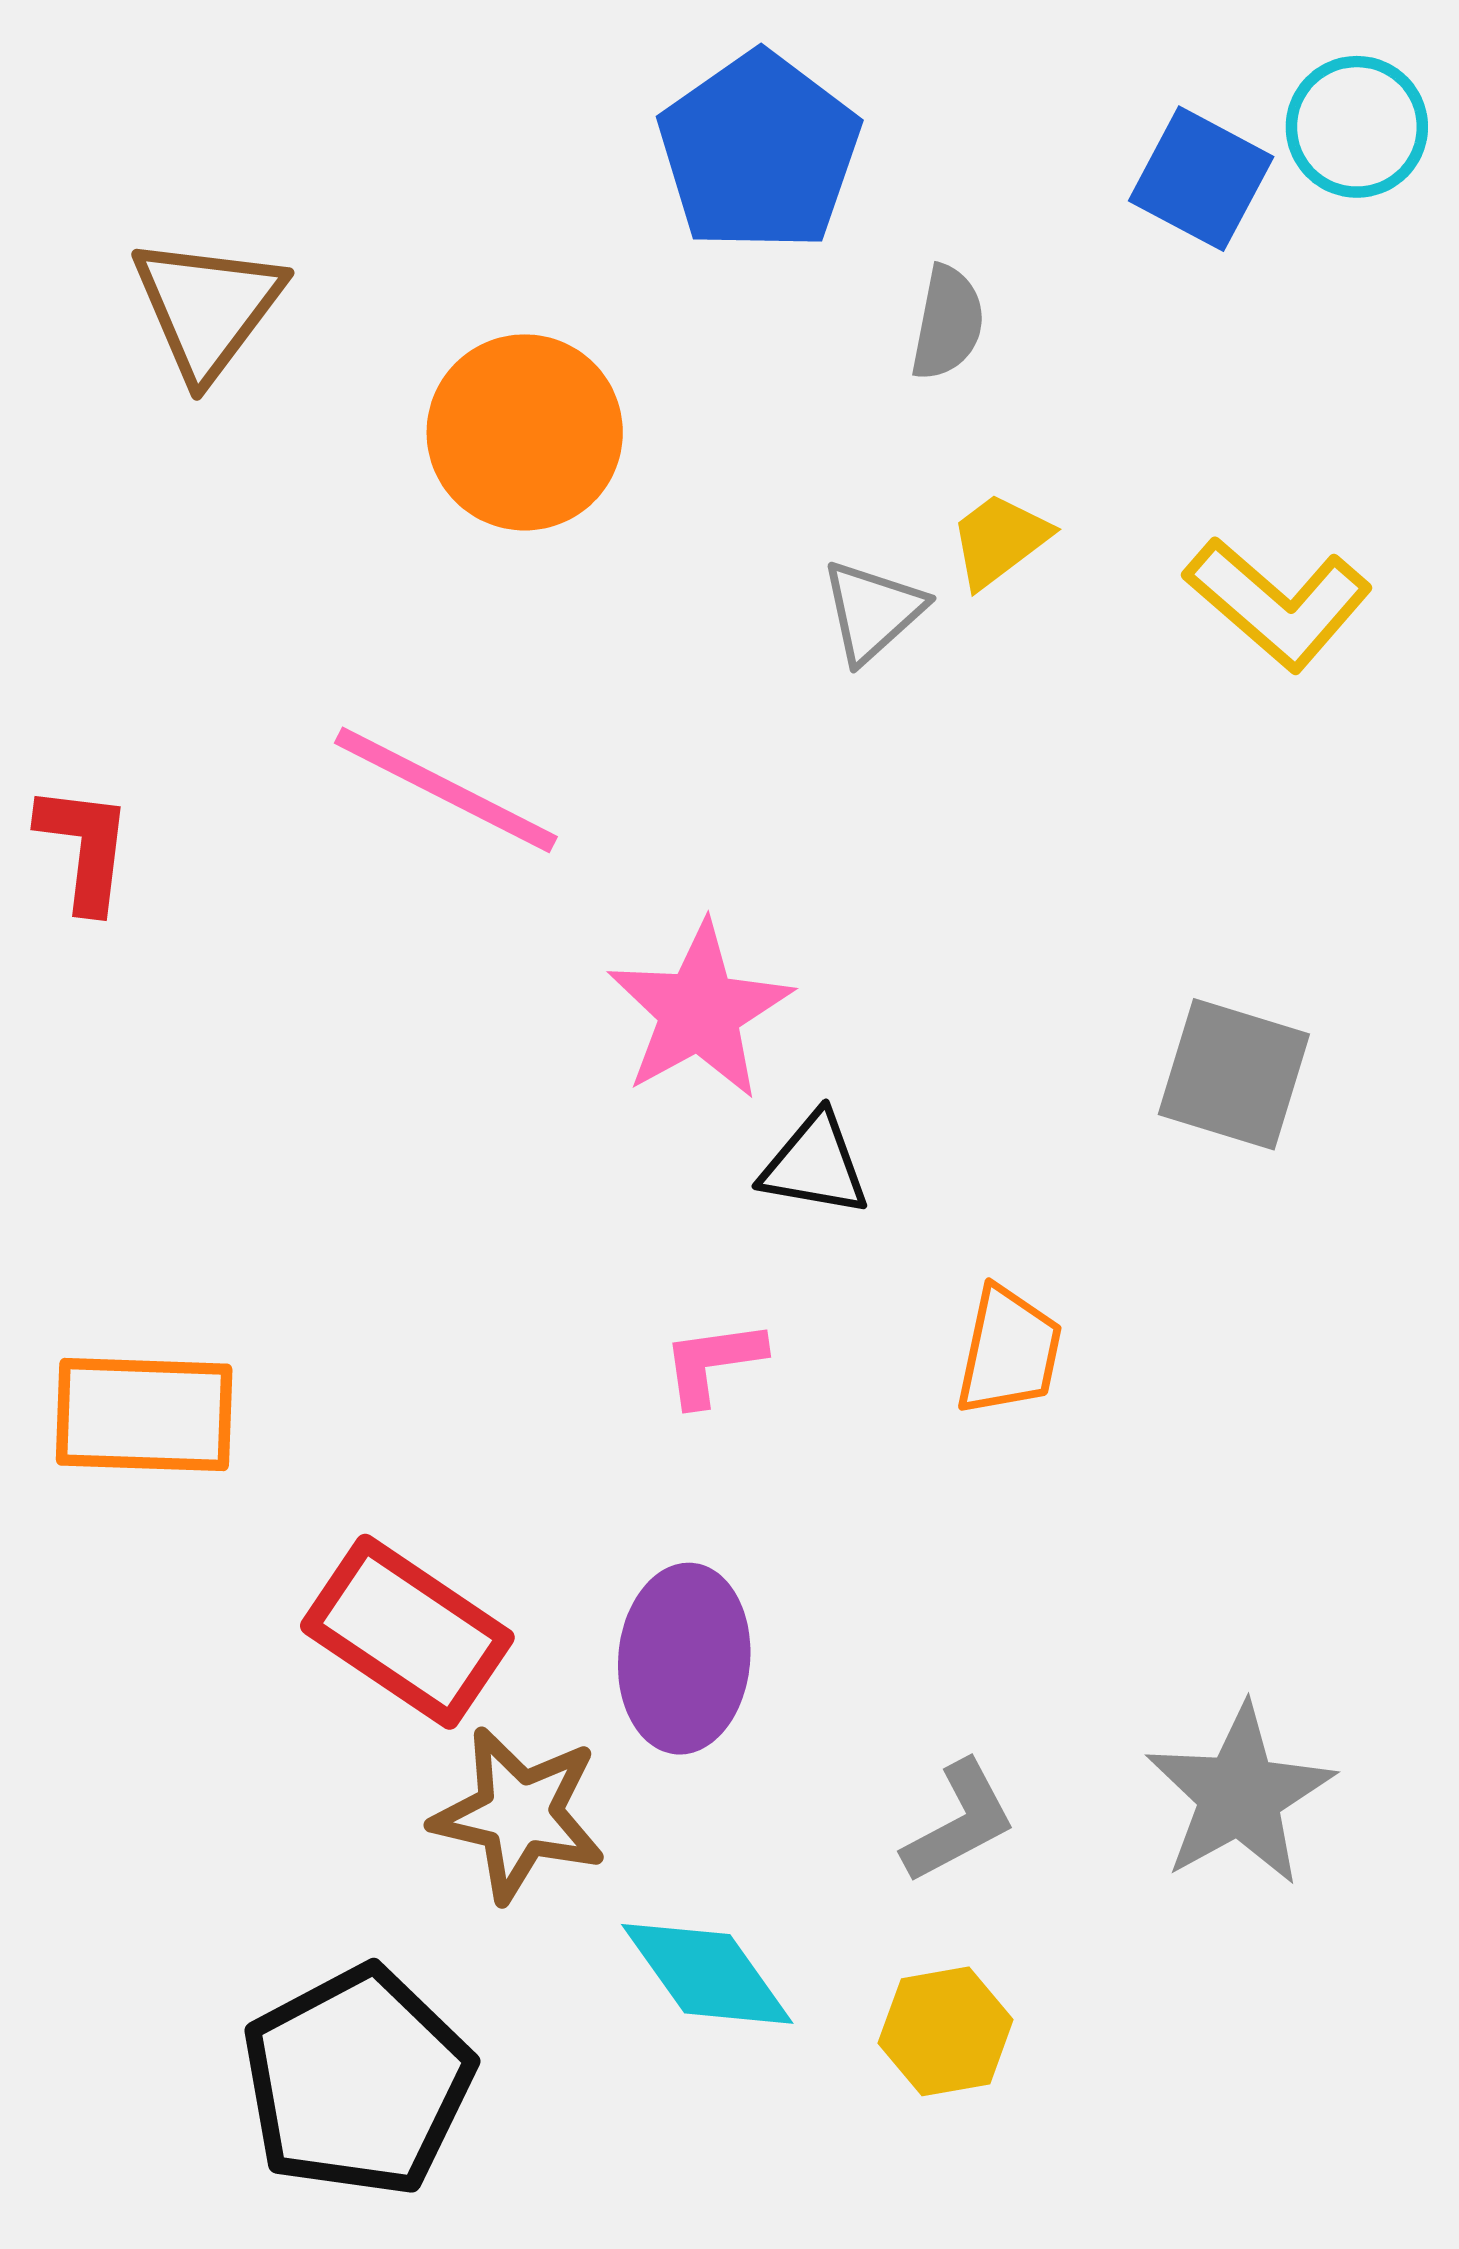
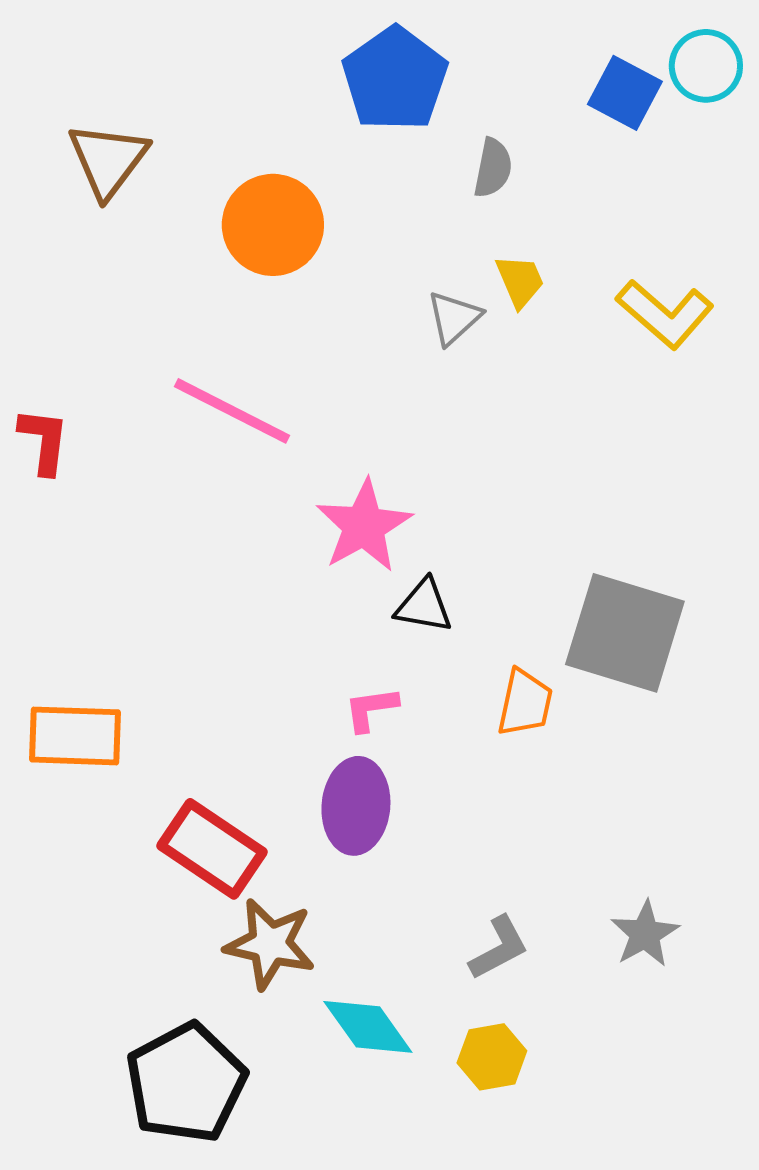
yellow trapezoid: (999, 540) -> (520, 281), turned 104
gray square: (1234, 1074) -> (625, 633), moved, size x1.5
purple ellipse: (684, 1659) -> (356, 806), moved
gray star: (1240, 1795) -> (645, 934), size x0.7

